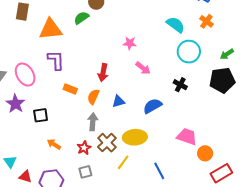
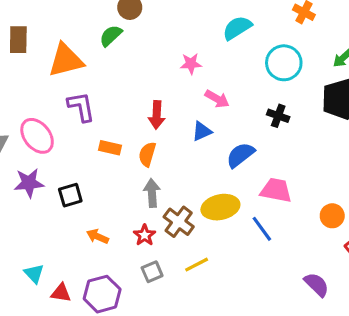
cyan semicircle: (176, 25) -> (237, 28), moved, turned -60
blue triangle: (118, 101) -> (202, 131), moved
purple star: (15, 104) -> (29, 183), turned -30
pink trapezoid: (187, 137) -> (276, 190), moved
yellow line: (123, 162) -> (197, 265), moved, turned 35
blue line: (159, 171) -> (262, 229), moved

